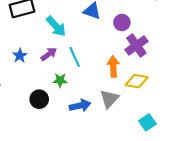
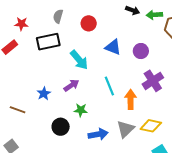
purple circle: (122, 23) -> (141, 51), moved
blue star: (20, 56) -> (44, 93), moved
cyan line: (75, 57) -> (109, 86), moved
yellow diamond: (137, 81) -> (151, 126), moved

